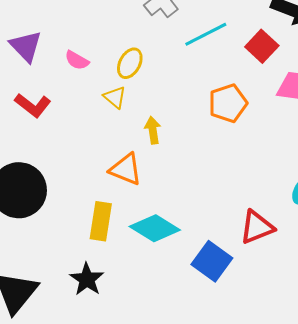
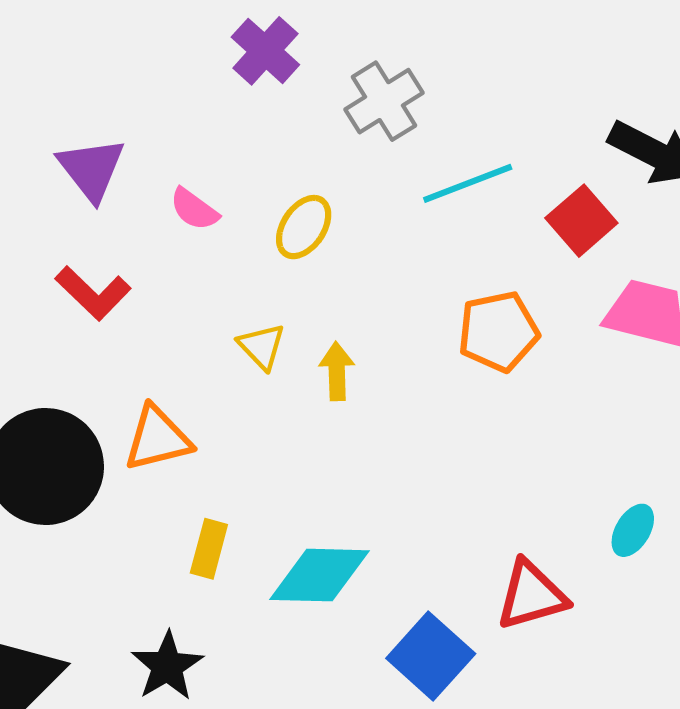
yellow triangle: (115, 97) -> (262, 346), moved
orange triangle: (126, 169) -> (158, 438), moved, turned -42
yellow rectangle: (101, 221) -> (209, 549), size x0.7
cyan diamond: (155, 228) -> (320, 575), turned -36

